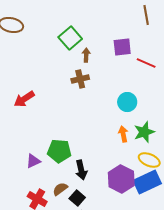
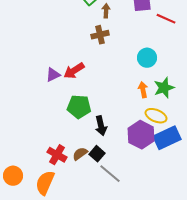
red arrow: (24, 99) -> (74, 71), moved
yellow ellipse: (149, 160) -> (156, 116), moved
purple triangle: (33, 161) -> (53, 75), moved
brown semicircle: (60, 189) -> (80, 154), moved

